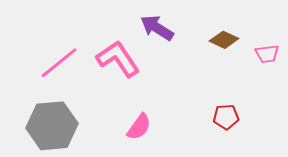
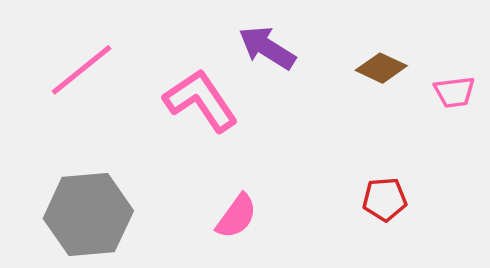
pink line: (59, 63) -> (82, 70), moved

